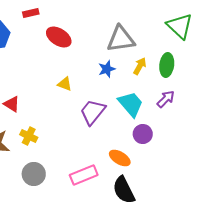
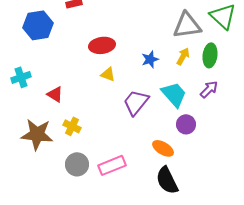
red ellipse: (59, 37) -> (102, 45), moved, turned -40
gray triangle: (121, 39) -> (187, 25), moved
pink rectangle: (84, 175) -> (112, 165), moved

